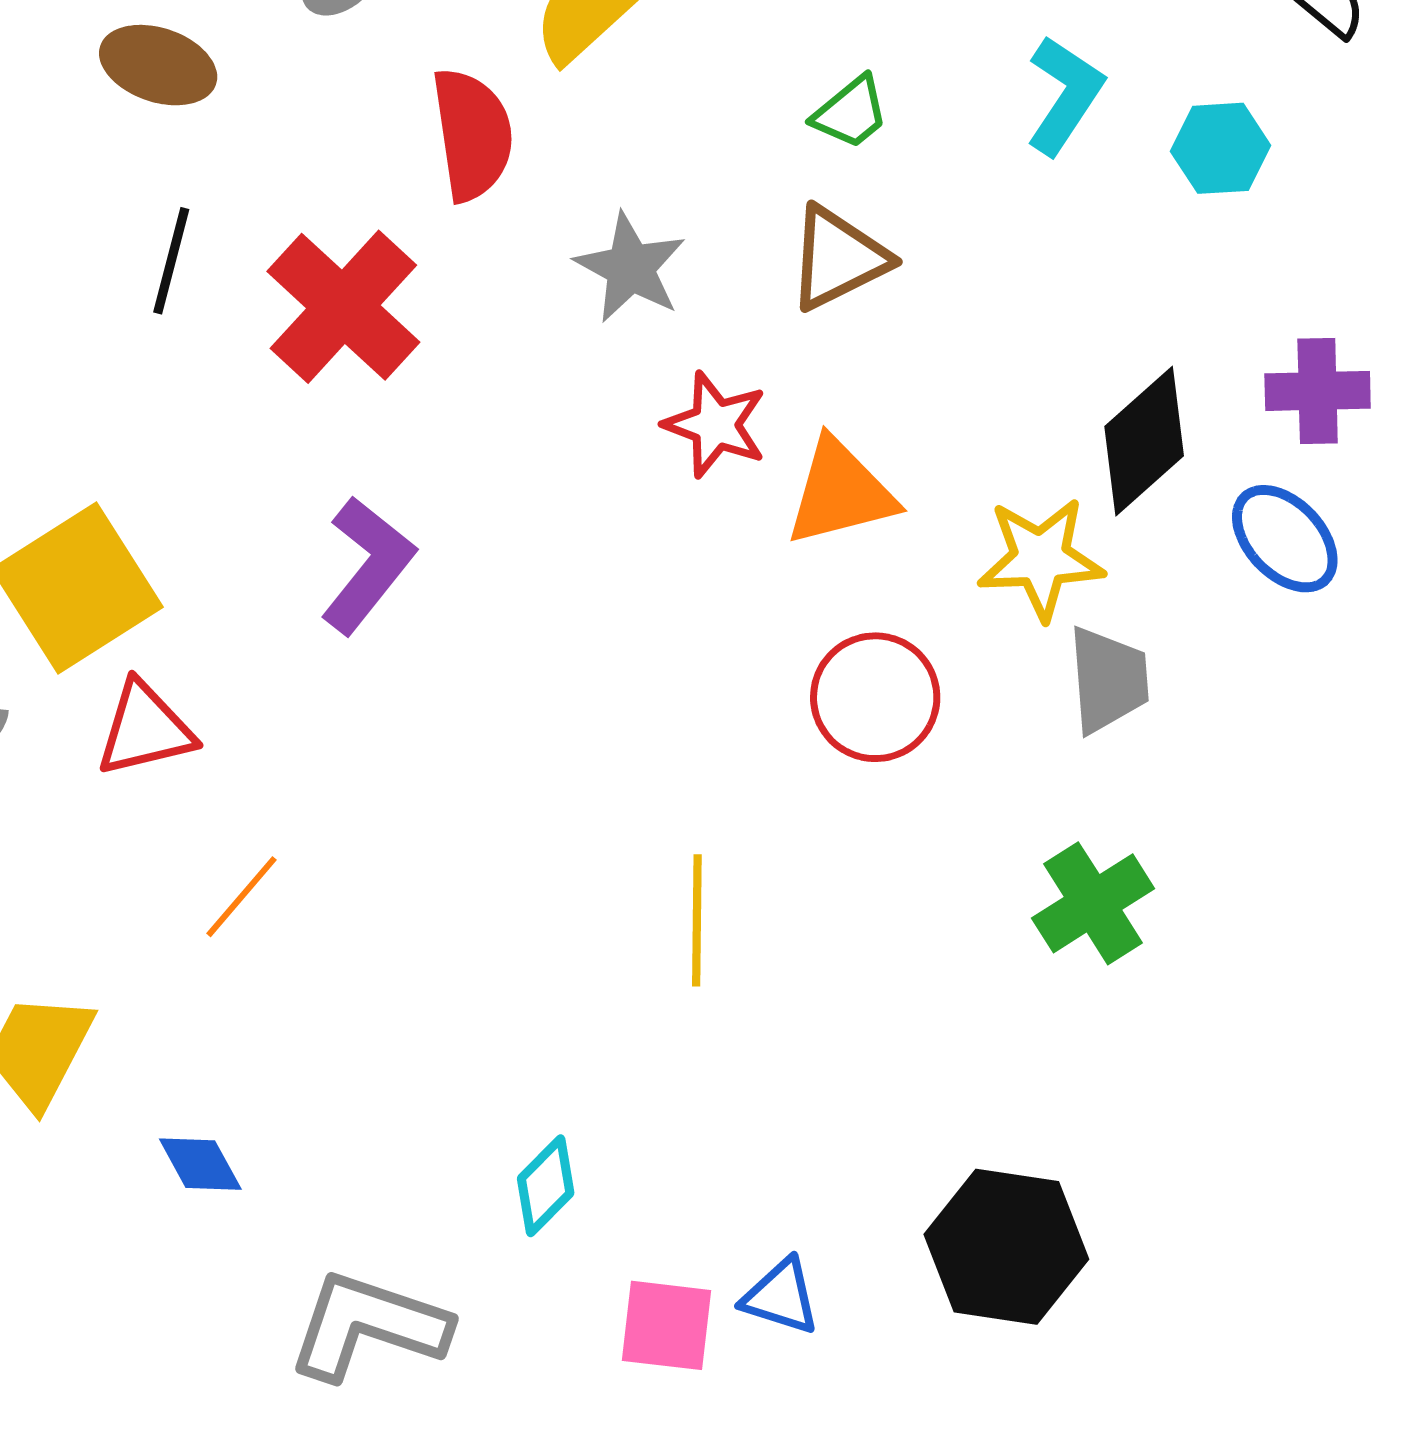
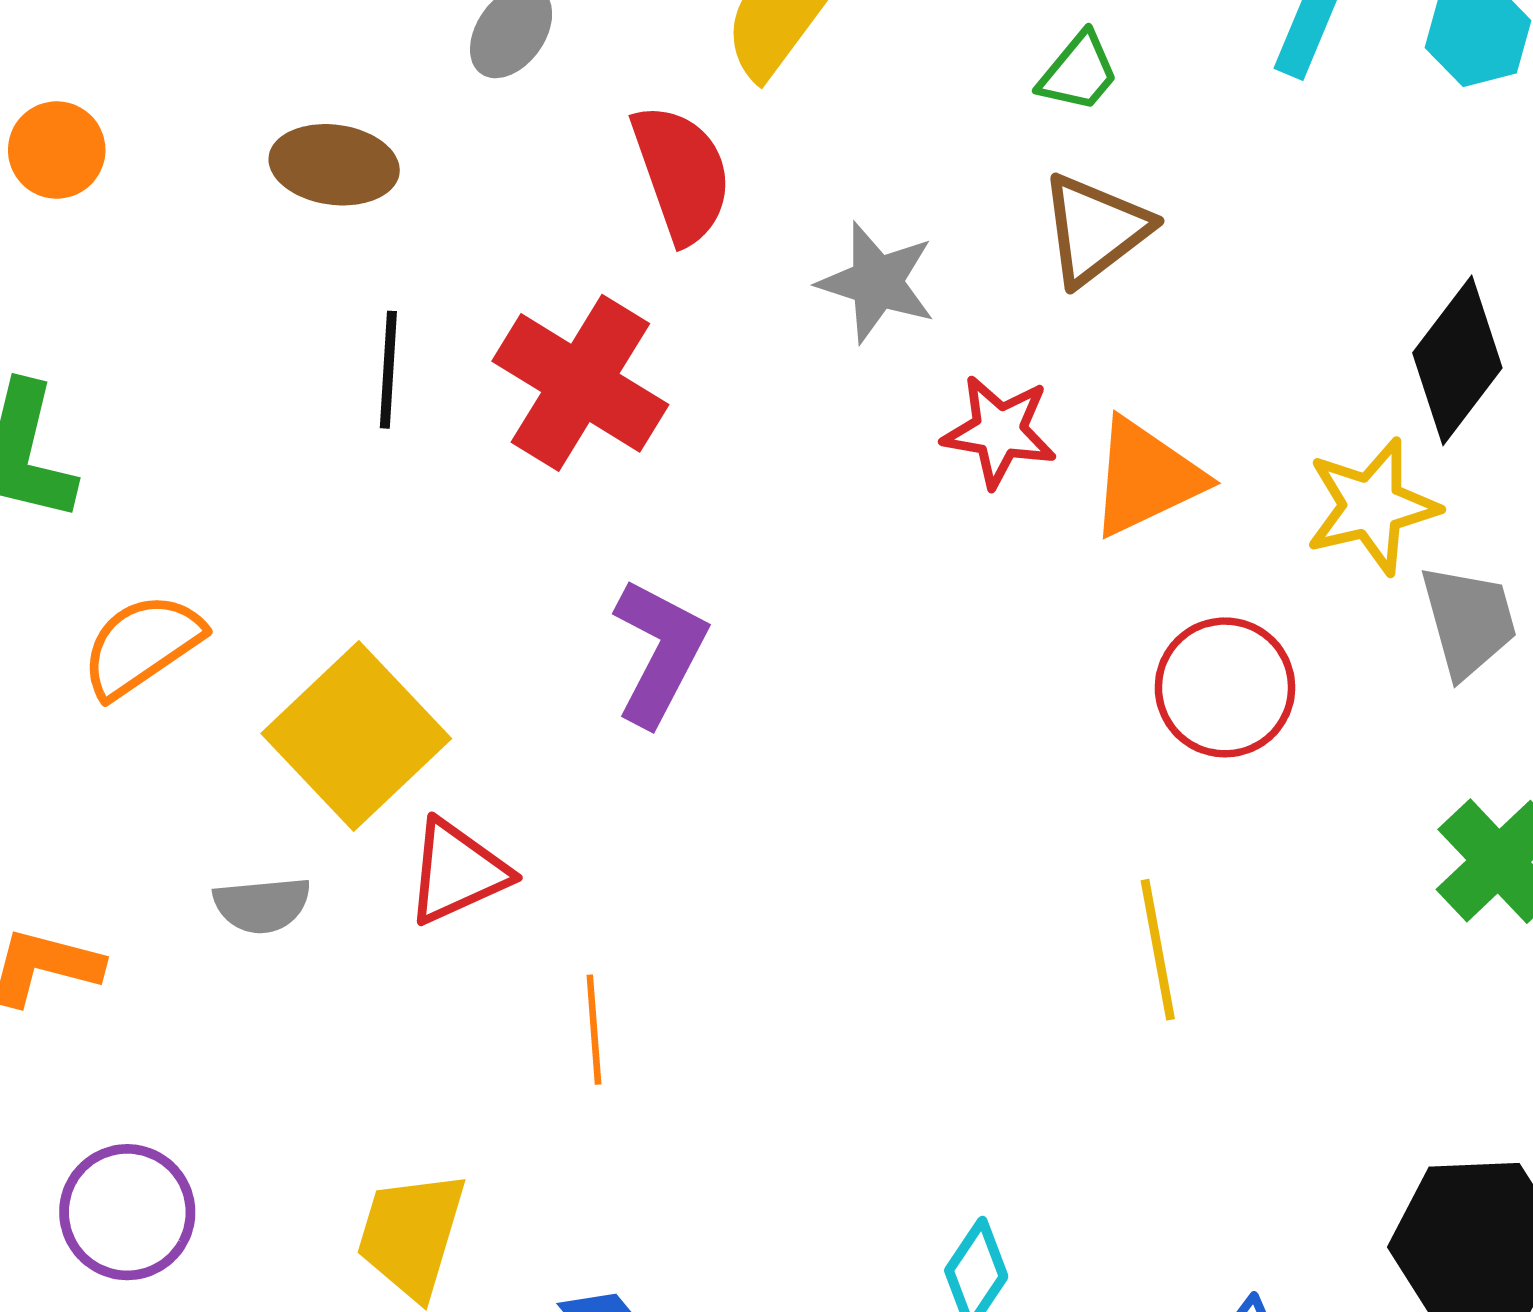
orange line: (241, 897) -> (594, 1030), turned -34
yellow line: (697, 920) -> (1158, 950), moved

